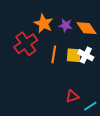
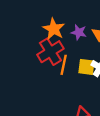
red cross: (26, 44) -> (50, 52), moved

